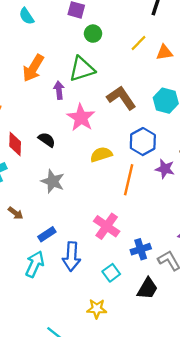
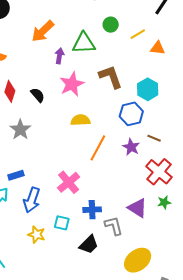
green circle: (93, 34) -> (111, 25), moved
blue hexagon: (143, 142) -> (131, 114), moved
gray star: (53, 181) -> (20, 130), moved
cyan square: (111, 273) -> (62, 223), turned 35
yellow star: (97, 309) -> (37, 235), moved

